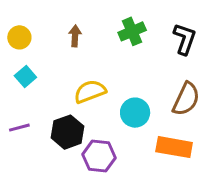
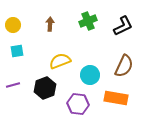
black L-shape: (185, 39) -> (123, 26), turned 45
cyan square: (25, 76) -> (17, 51), turned 32
purple hexagon: (99, 156) -> (78, 104), moved

